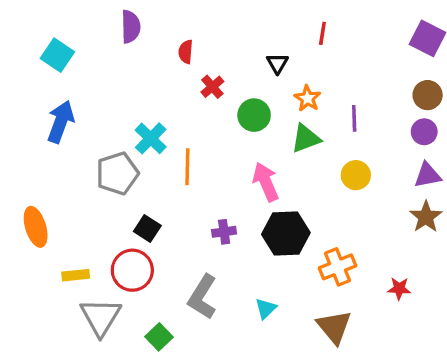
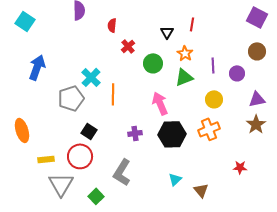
red line: (322, 33) -> (192, 24), moved
cyan square: (57, 55) -> (25, 21), moved
purple circle: (424, 132) -> (237, 73), moved
orange cross: (337, 267) -> (209, 129), moved
cyan triangle: (266, 309) -> (175, 179), moved
brown triangle: (334, 327) -> (201, 190), size x0.7

